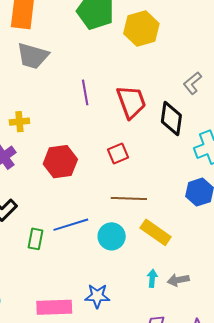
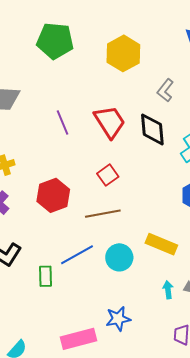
yellow hexagon: (141, 29) -> (123, 53), moved
brown line: (129, 198) -> (103, 214), moved

